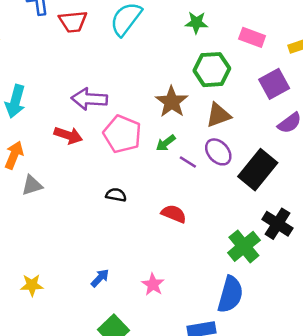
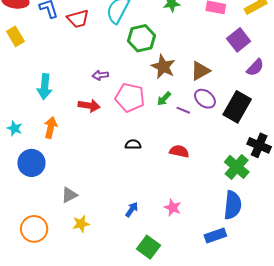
green hexagon: (212, 70) -> (141, 38), moved
purple arrow: (89, 99) -> (100, 75), size x0.6
gray triangle: (32, 185) -> (69, 195), moved

